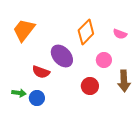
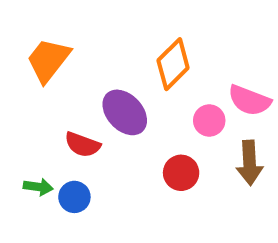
pink semicircle: (120, 34) -> (249, 100), moved, size x1.5

